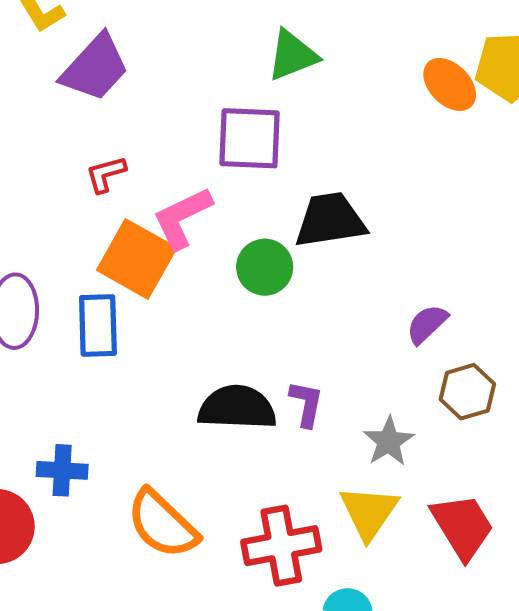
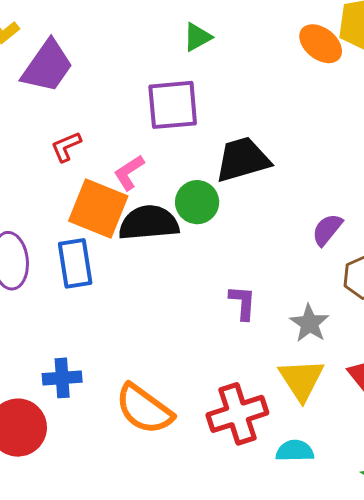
green triangle: (292, 55) -> (197, 37), size x0.7
pink L-shape: (182, 218) -> (129, 172), size x0.7
black semicircle: (237, 408) -> (149, 223), moved

